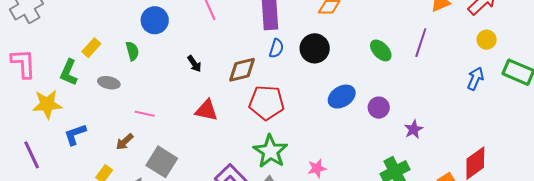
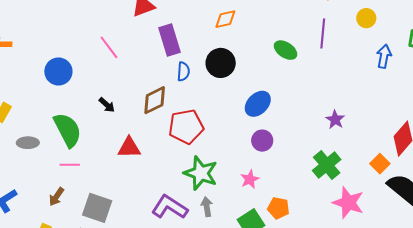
yellow circle: (487, 40) -> (366, 18), moved
green semicircle: (132, 51) -> (68, 130), moved, size x1.8
purple circle: (379, 108) -> (262, 141), moved

